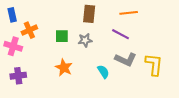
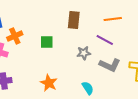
gray star: (85, 40) -> (84, 53), moved
orange star: (64, 68) -> (49, 83), moved
cyan semicircle: (103, 72) -> (88, 88), moved

